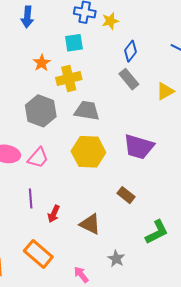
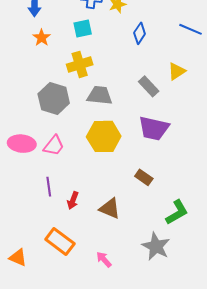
orange star: (42, 63) -> (42, 38), moved
gray rectangle: (129, 79) -> (149, 86), moved
gray star: (116, 259) -> (156, 246), moved, size x1.6

